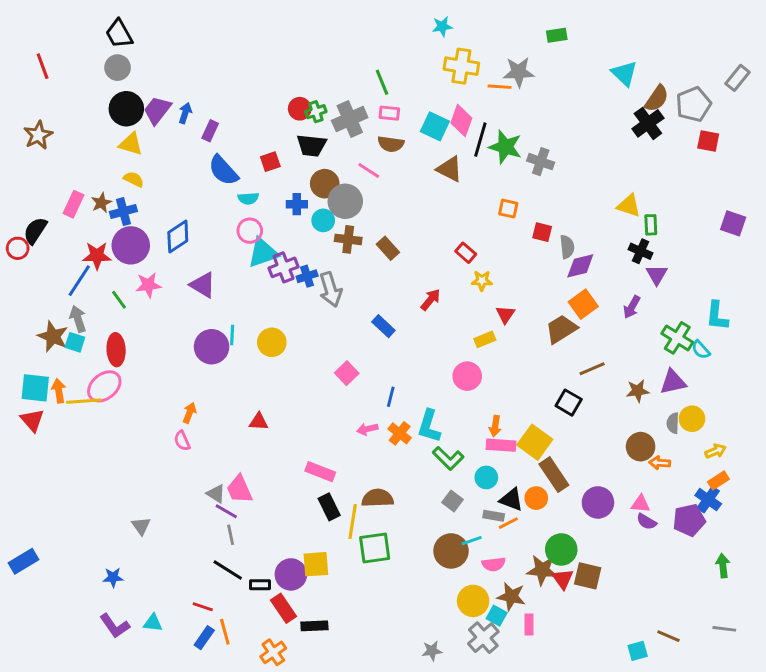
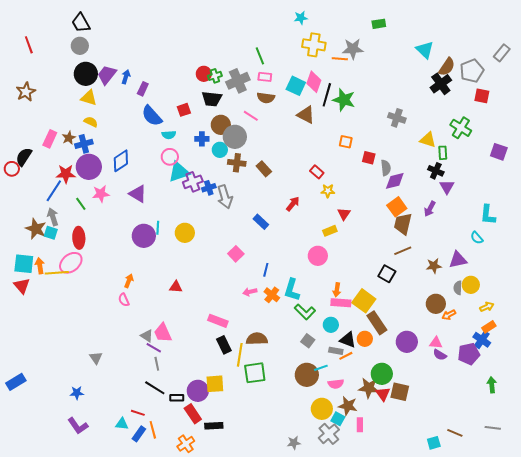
gray cross: (541, 162) -> (397, 118), moved
brown trapezoid: (561, 329) -> (403, 224), moved, turned -45
green cross: (677, 338) -> (461, 128), moved
orange arrow: (660, 463) -> (449, 315), turned -32
cyan triangle: (153, 623) -> (122, 424), moved

